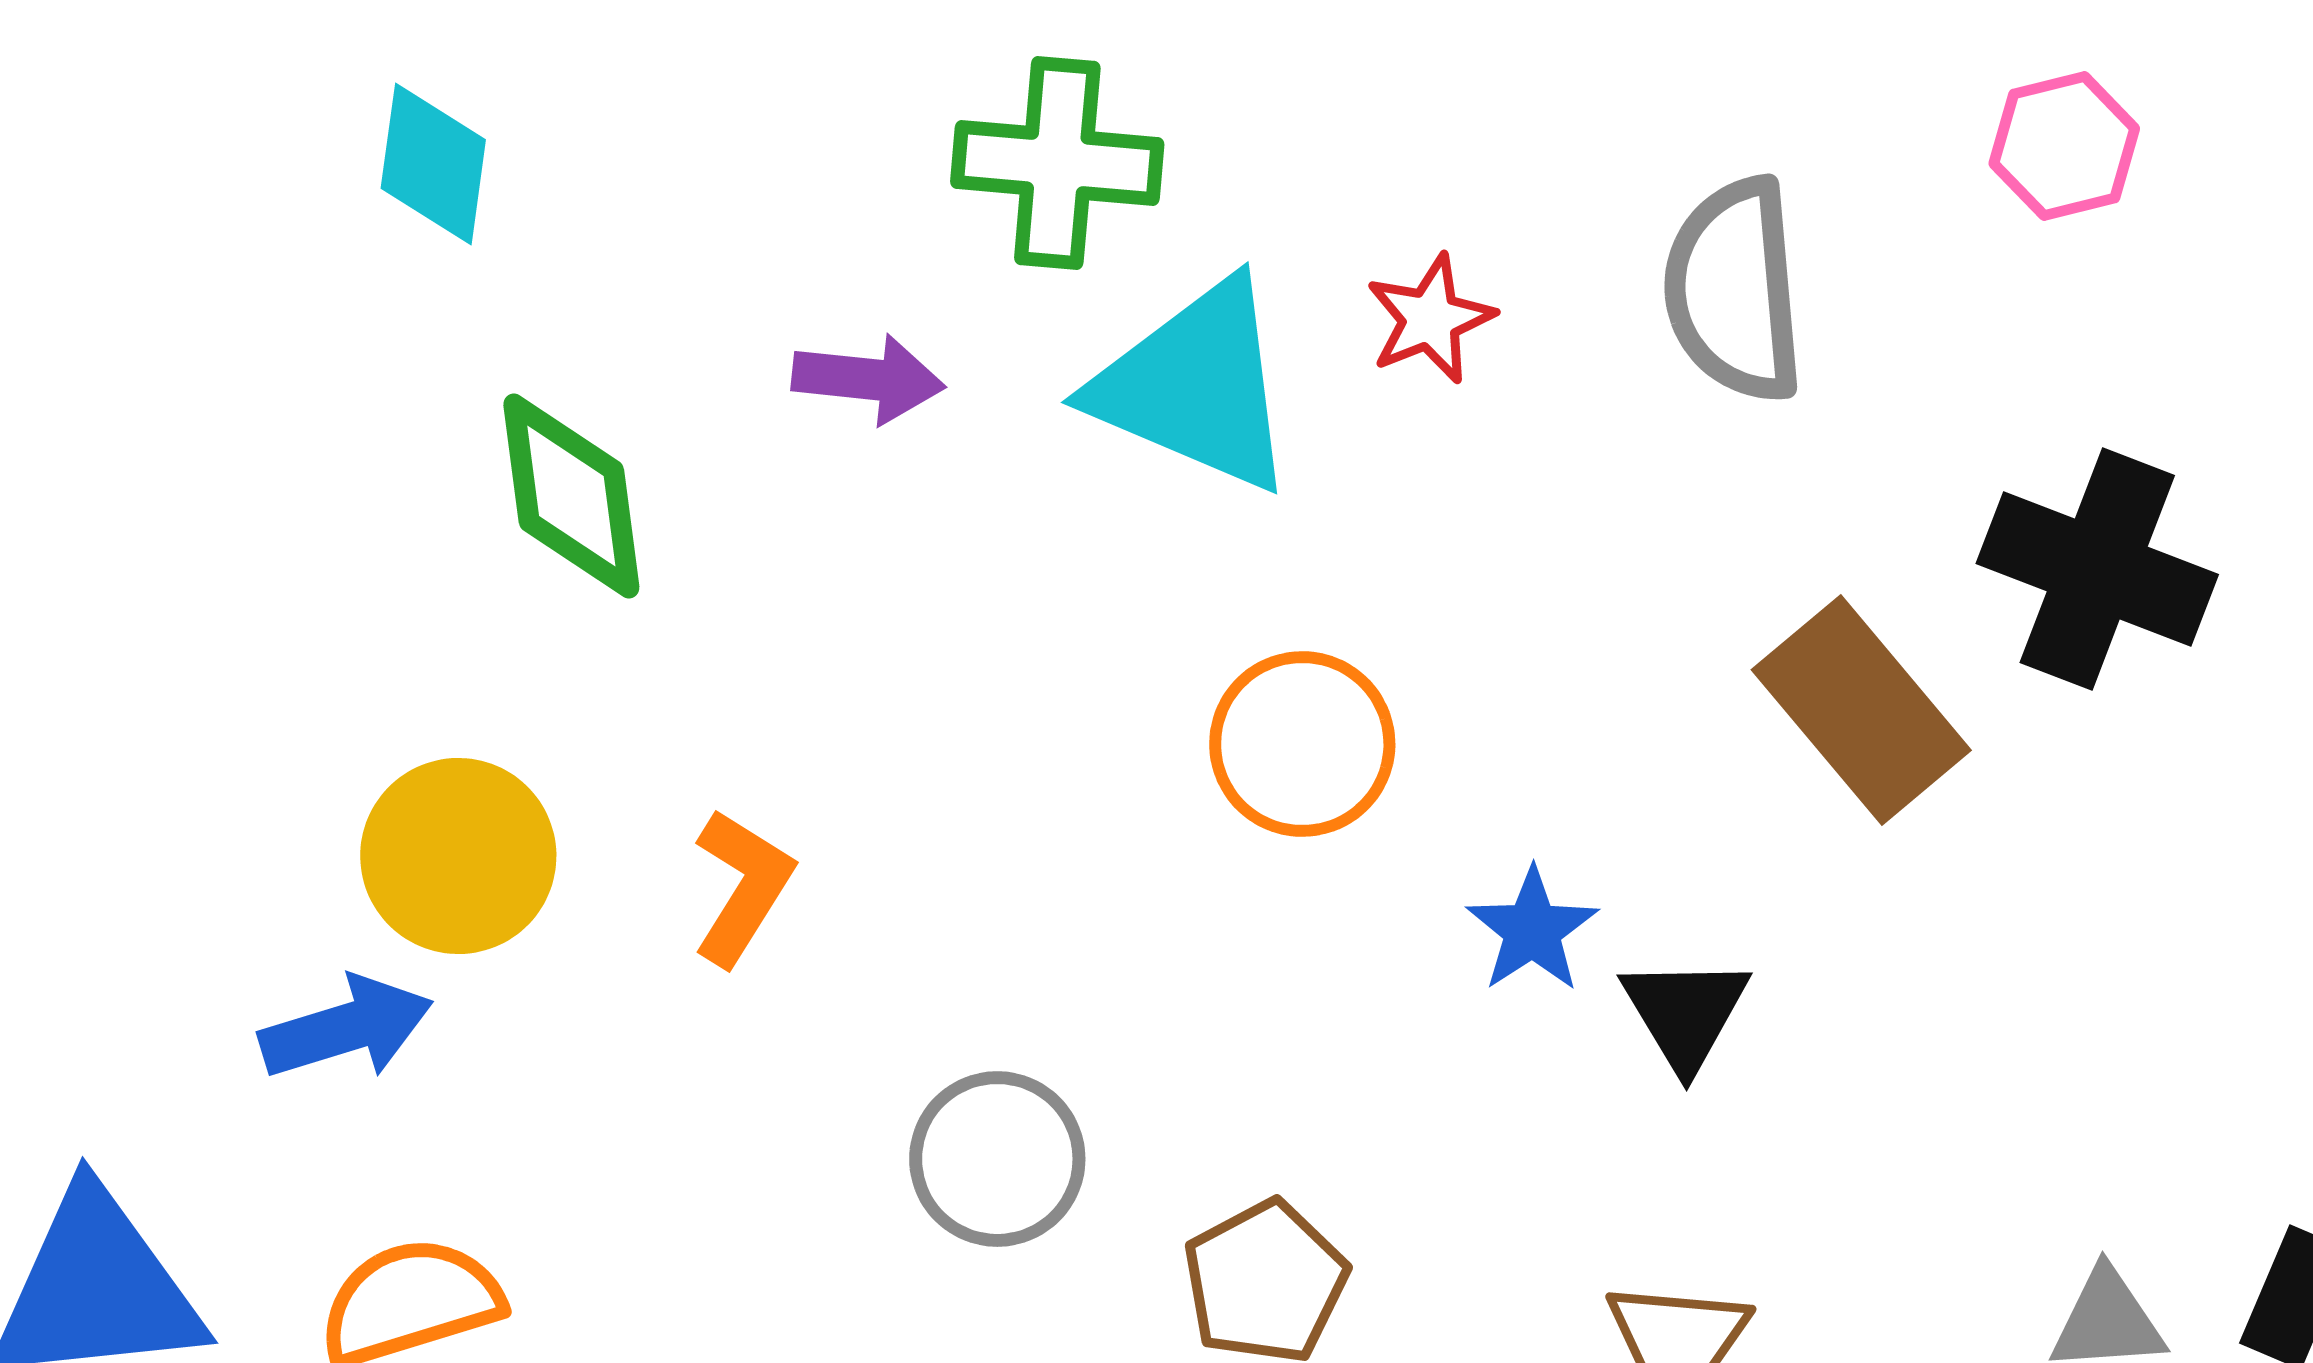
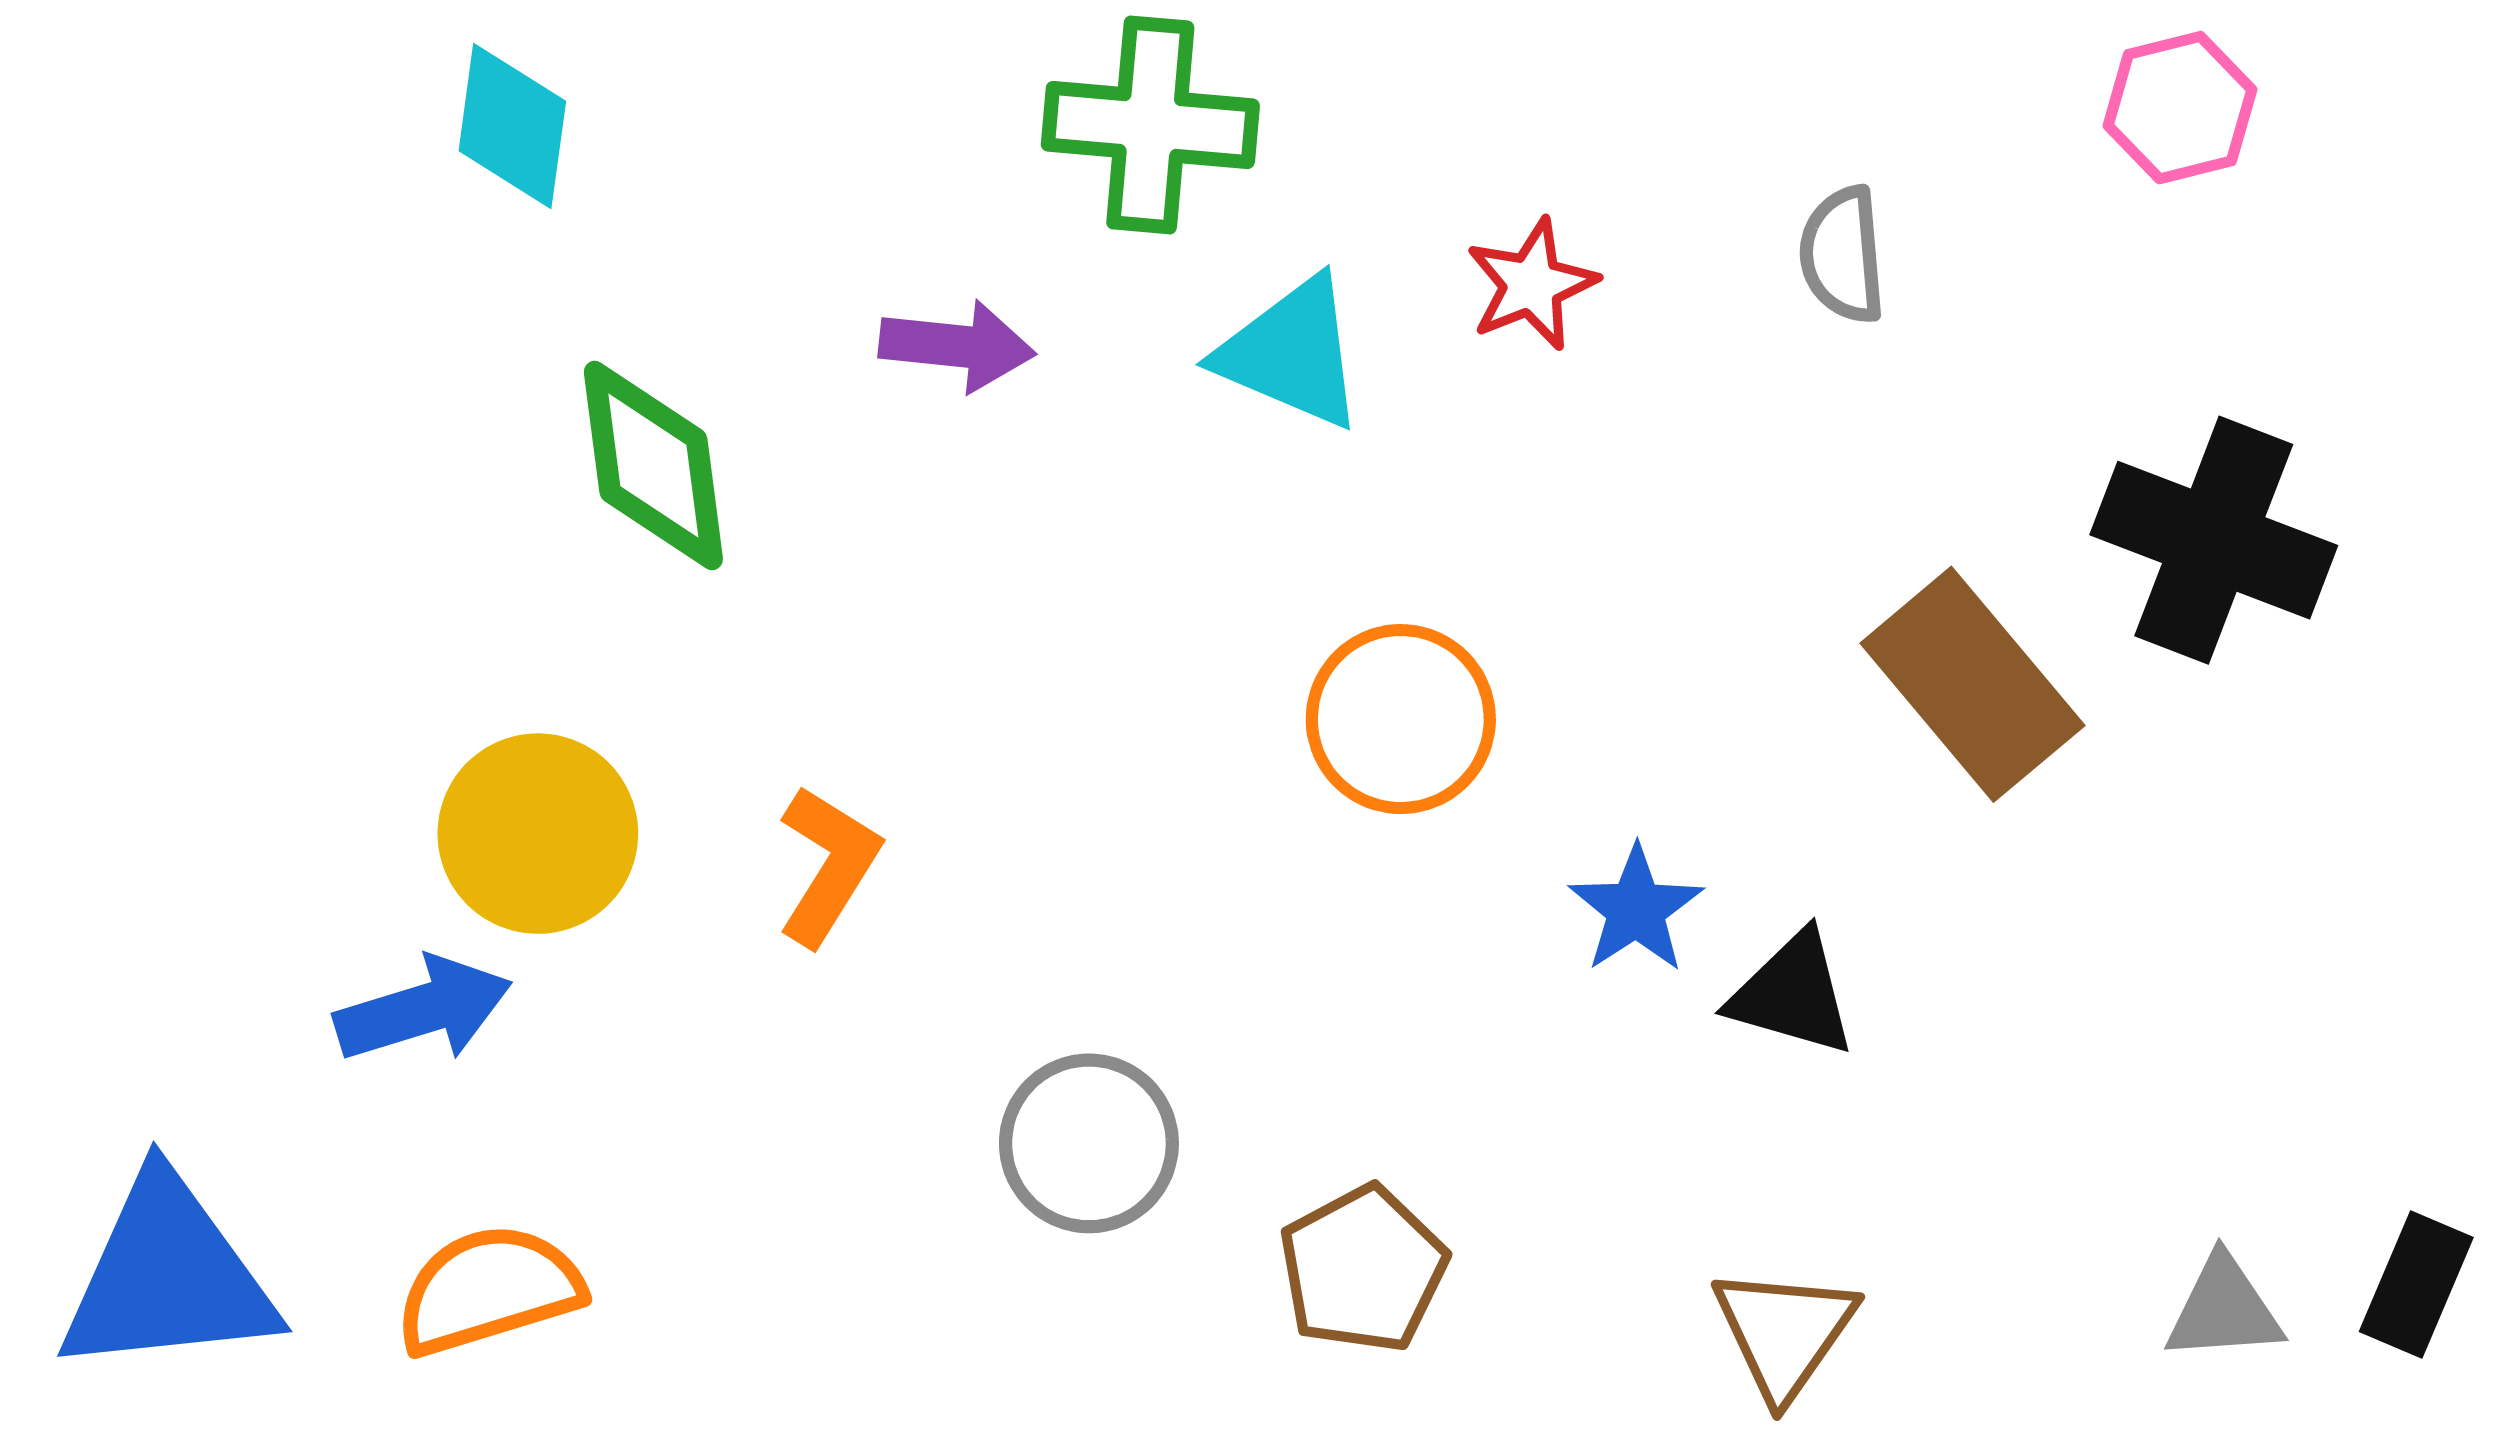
gray semicircle: (1734, 290) -> (1843, 255), size x0.6
cyan triangle: (1195, 386) -> (1291, 353), size x0.7
black triangle: (1685, 1013) -> (1792, 994), turned -43

